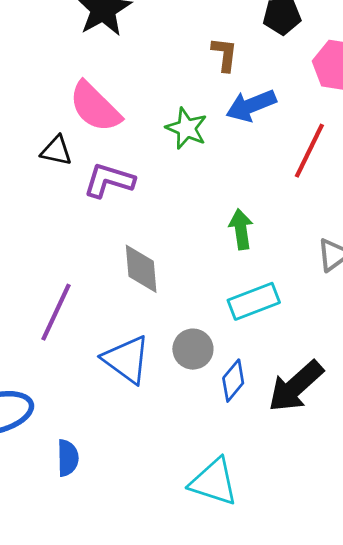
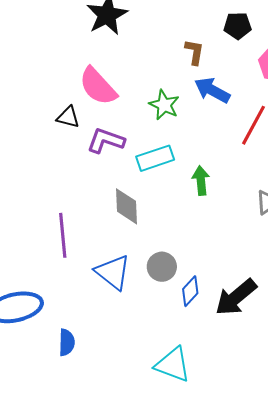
blue arrow: (251, 105) -> (212, 90), turned 48
cyan rectangle: (254, 301) -> (155, 158), moved
purple line: (56, 312) -> (63, 235), turned -33

